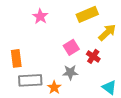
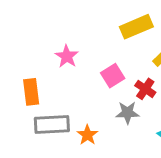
pink star: (40, 16) -> (67, 56), moved
gray star: (70, 72) -> (127, 113), moved

